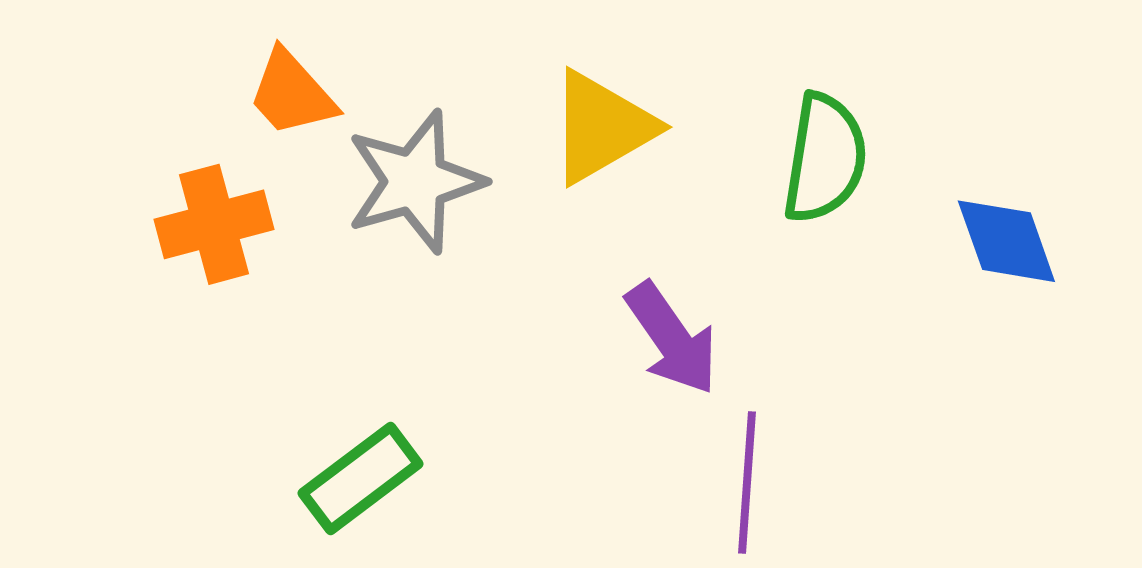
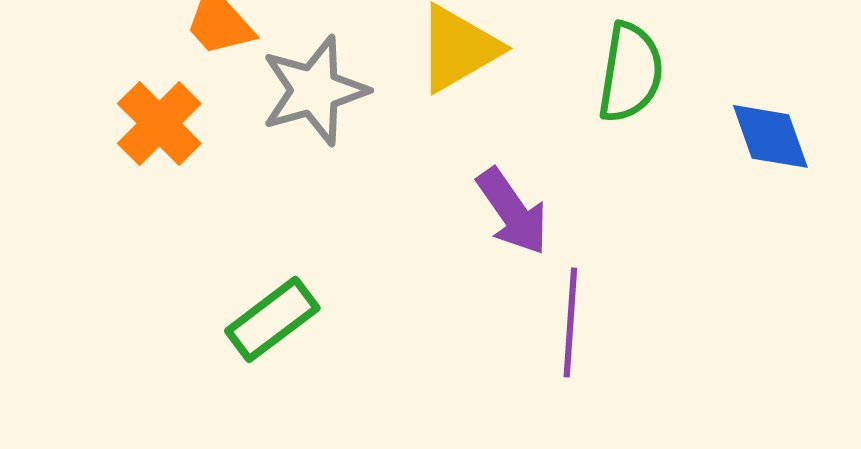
orange cross: (214, 224) -> (159, 123), turned -30

